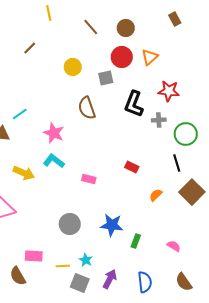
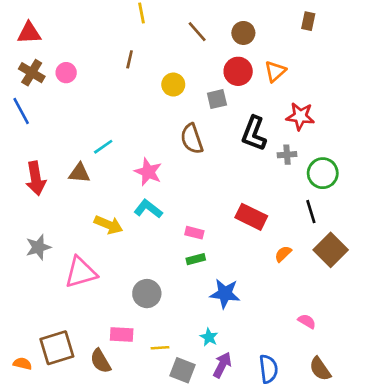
brown rectangle: (175, 19) -> (308, 21), turned 40
brown line: (30, 48) -> (130, 59), moved, turned -32
red rectangle: (132, 167) -> (251, 217), size x1.6
gray circle: (70, 224) -> (147, 294), moved
green rectangle: (136, 241) -> (196, 259), moved, turned 56
cyan star: (86, 260) -> (209, 337), moved

